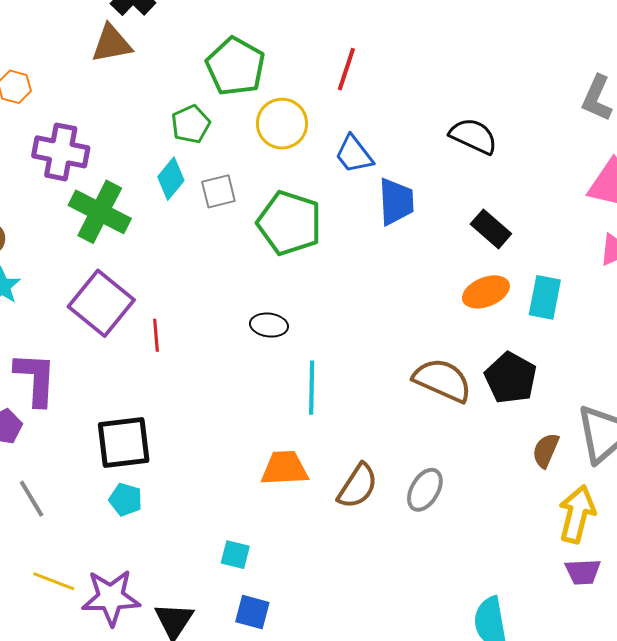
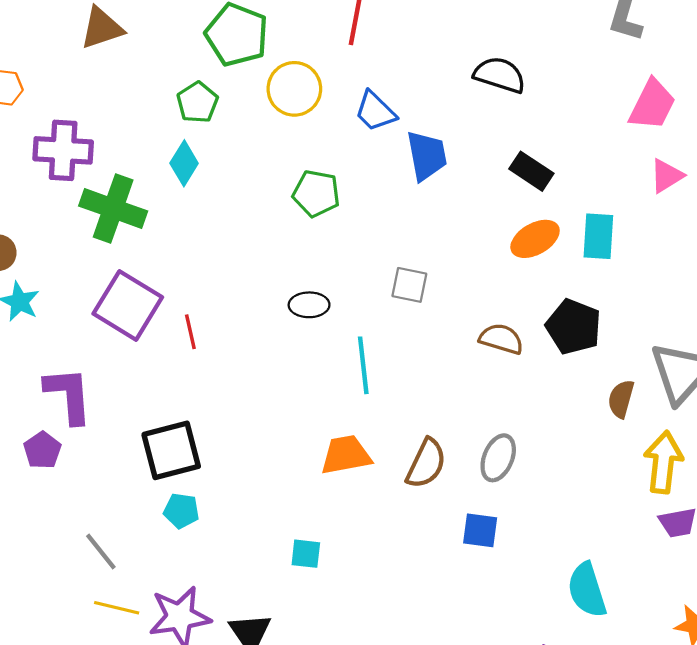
gray square: (218, 191) -> (409, 285), moved, turned 33
green pentagon: (289, 223) -> (316, 193), size x0.7
brown semicircle: (442, 380) -> (501, 339), size x0.7
gray line: (32, 499) -> (101, 552), moved
blue square: (252, 612) -> (480, 530), moved

